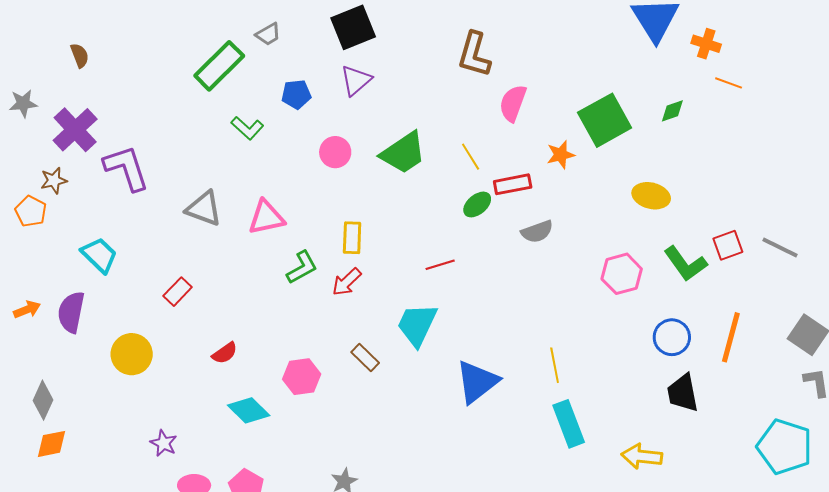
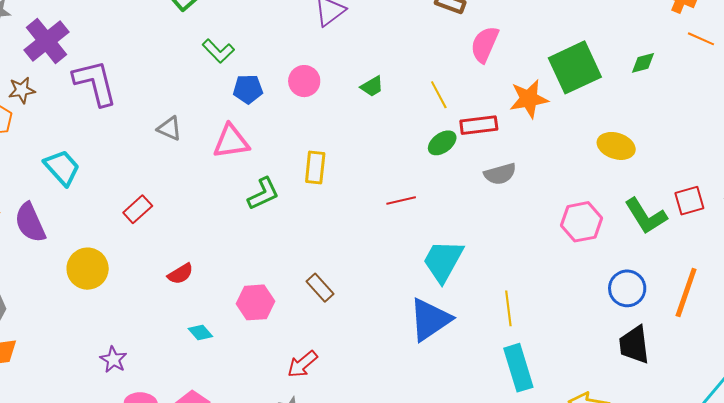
blue pentagon: (296, 94) -> (248, 89), moved
green trapezoid: (403, 153) -> (372, 86), size x0.5
orange star: (561, 155) -> (529, 99), size x1.4
gray triangle: (204, 209) -> (169, 128), size x0.7
red arrow: (347, 282) -> (302, 364), moved
purple semicircle: (71, 312) -> (30, 223), turned -39
cyan trapezoid: (417, 325) -> (443, 261), moved
cyan diamond: (249, 410) -> (200, 333), size x0.6

